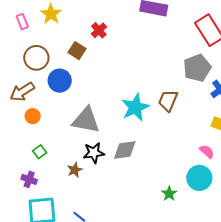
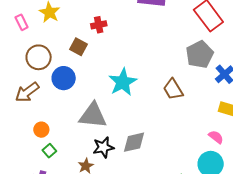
red cross: (99, 30) -> (99, 25), turned 35
brown trapezoid: (168, 101) -> (173, 89), turned -50
cyan star: (135, 107) -> (123, 82), moved
orange circle: (33, 116) -> (41, 130), moved

